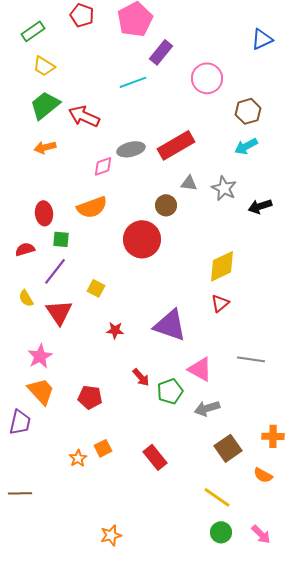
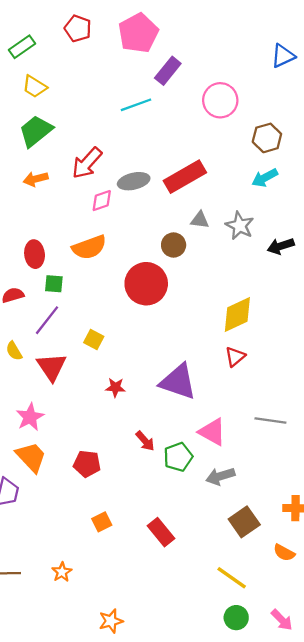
red arrow: (84, 116) -> (87, 163), moved, turned -72
orange star: (78, 458) -> (62, 572), moved

